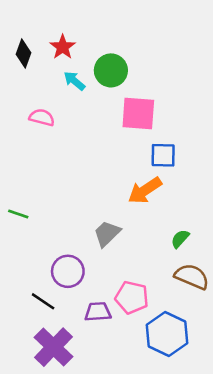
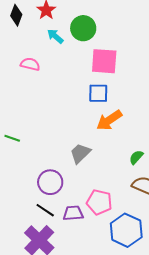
blue square: (163, 155) -> (98, 93), moved
black line: (43, 301) -> (45, 210), moved

